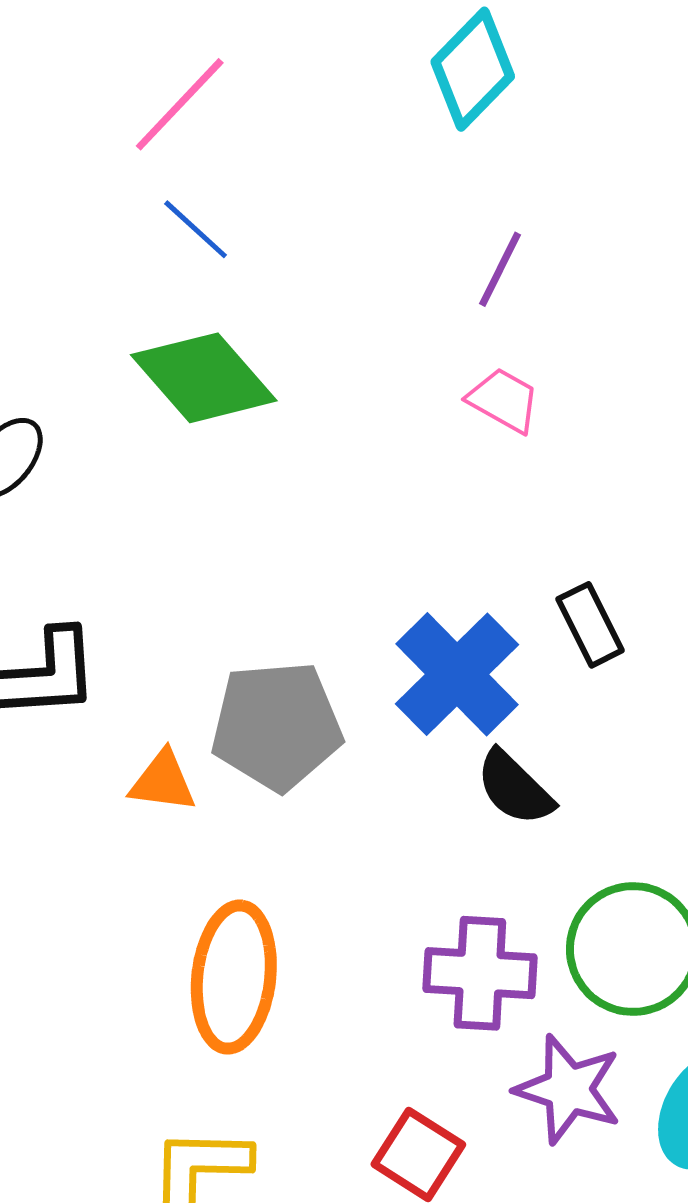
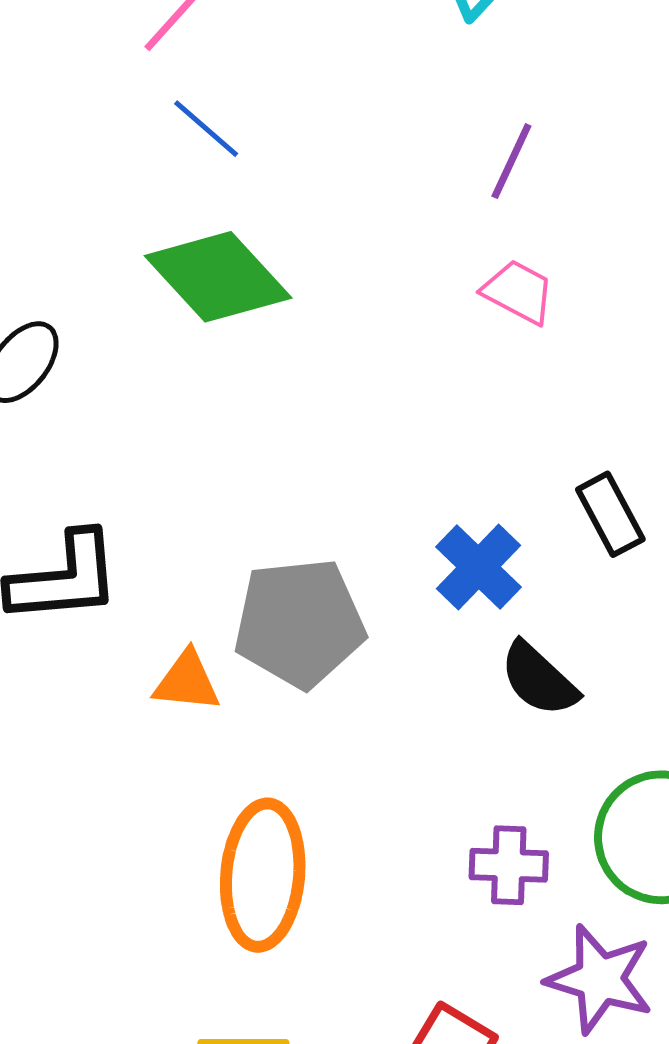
blue cross: (457, 674) -> (478, 567), size x0.7
purple cross: (480, 973) -> (509, 865), size x0.7

